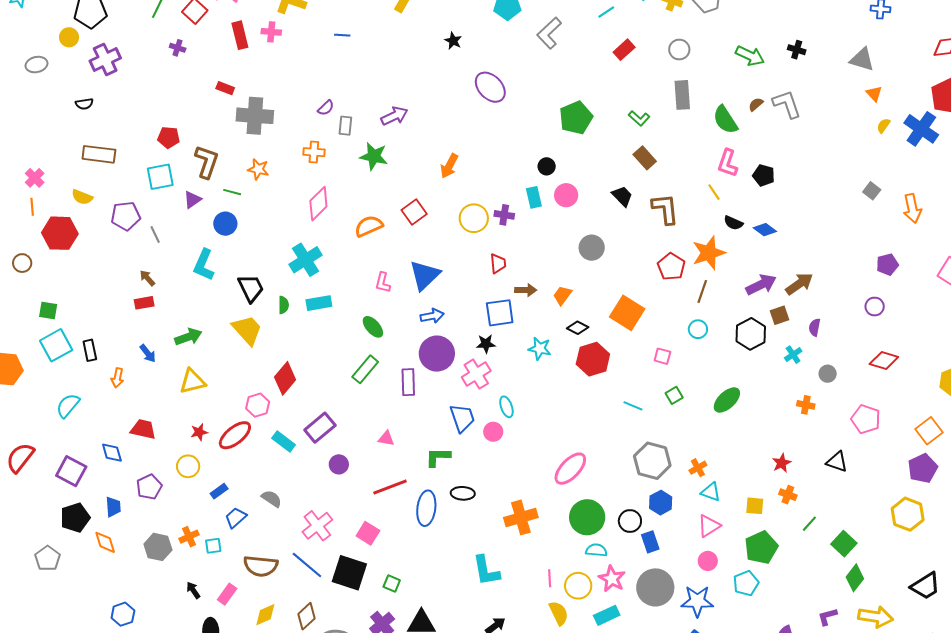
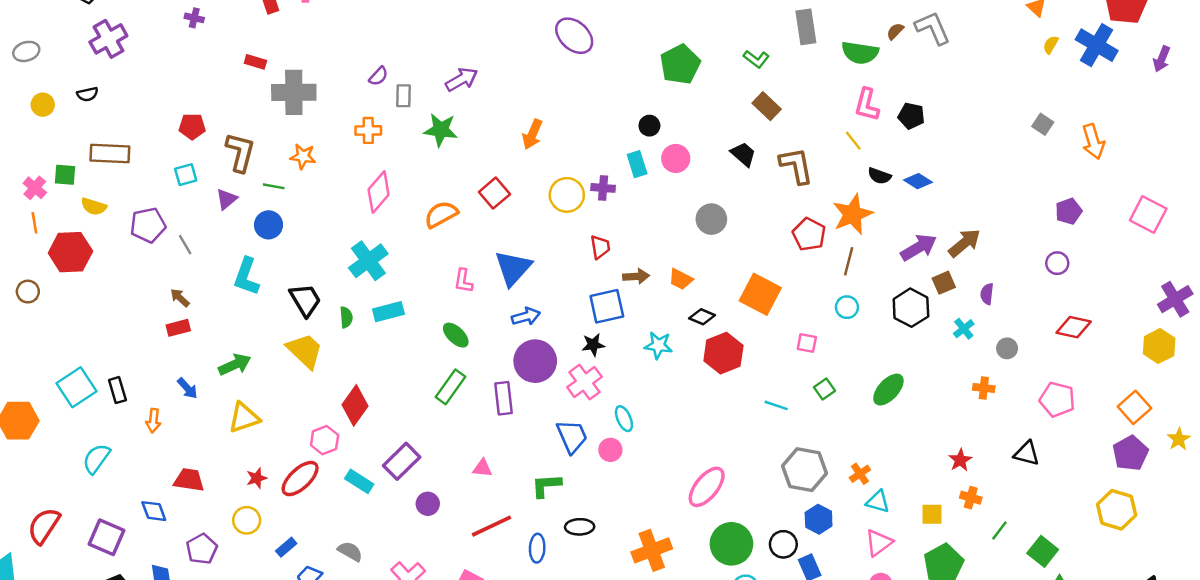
yellow circle: (69, 37) -> (43, 105), moved
green semicircle: (725, 120) -> (860, 53), turned -44
cyan square: (160, 177) -> (186, 175), size x0.7
orange trapezoid: (562, 295) -> (681, 279), turned -95
green square: (48, 310) -> (65, 175), moved
blue ellipse: (426, 508) -> (537, 548), size x0.7

